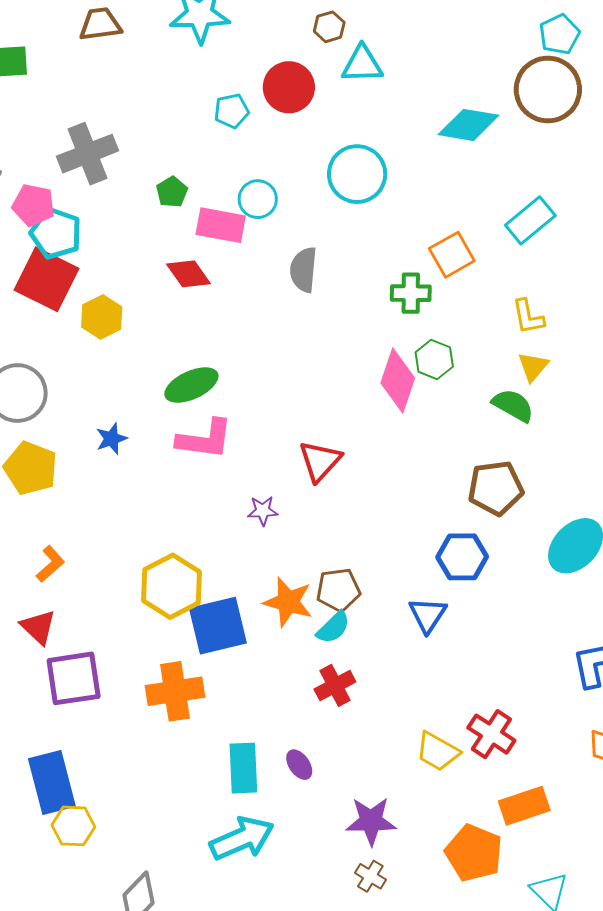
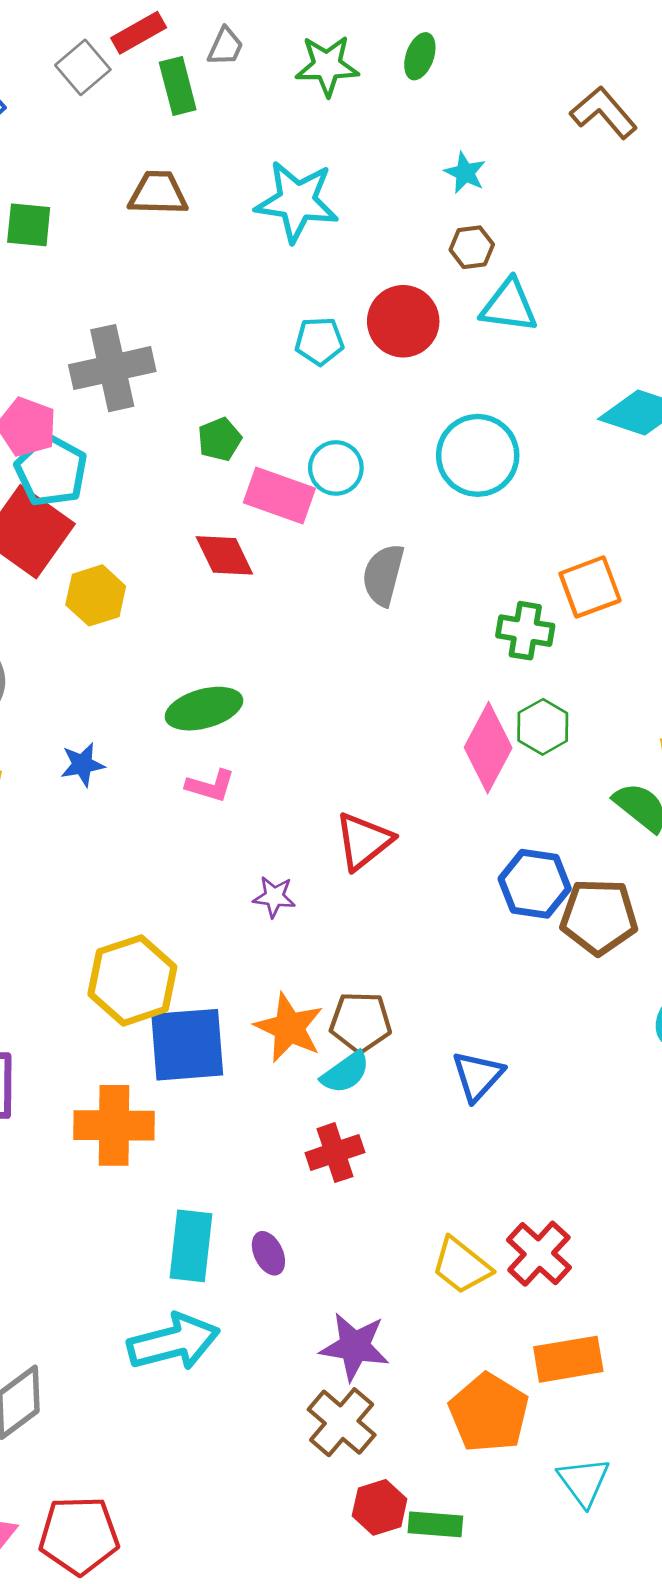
pink L-shape: (205, 439) -> (210, 786), size x0.6
blue hexagon: (462, 557) -> (535, 884), moved
brown cross: (370, 876) -> (342, 1422), size x1.6

